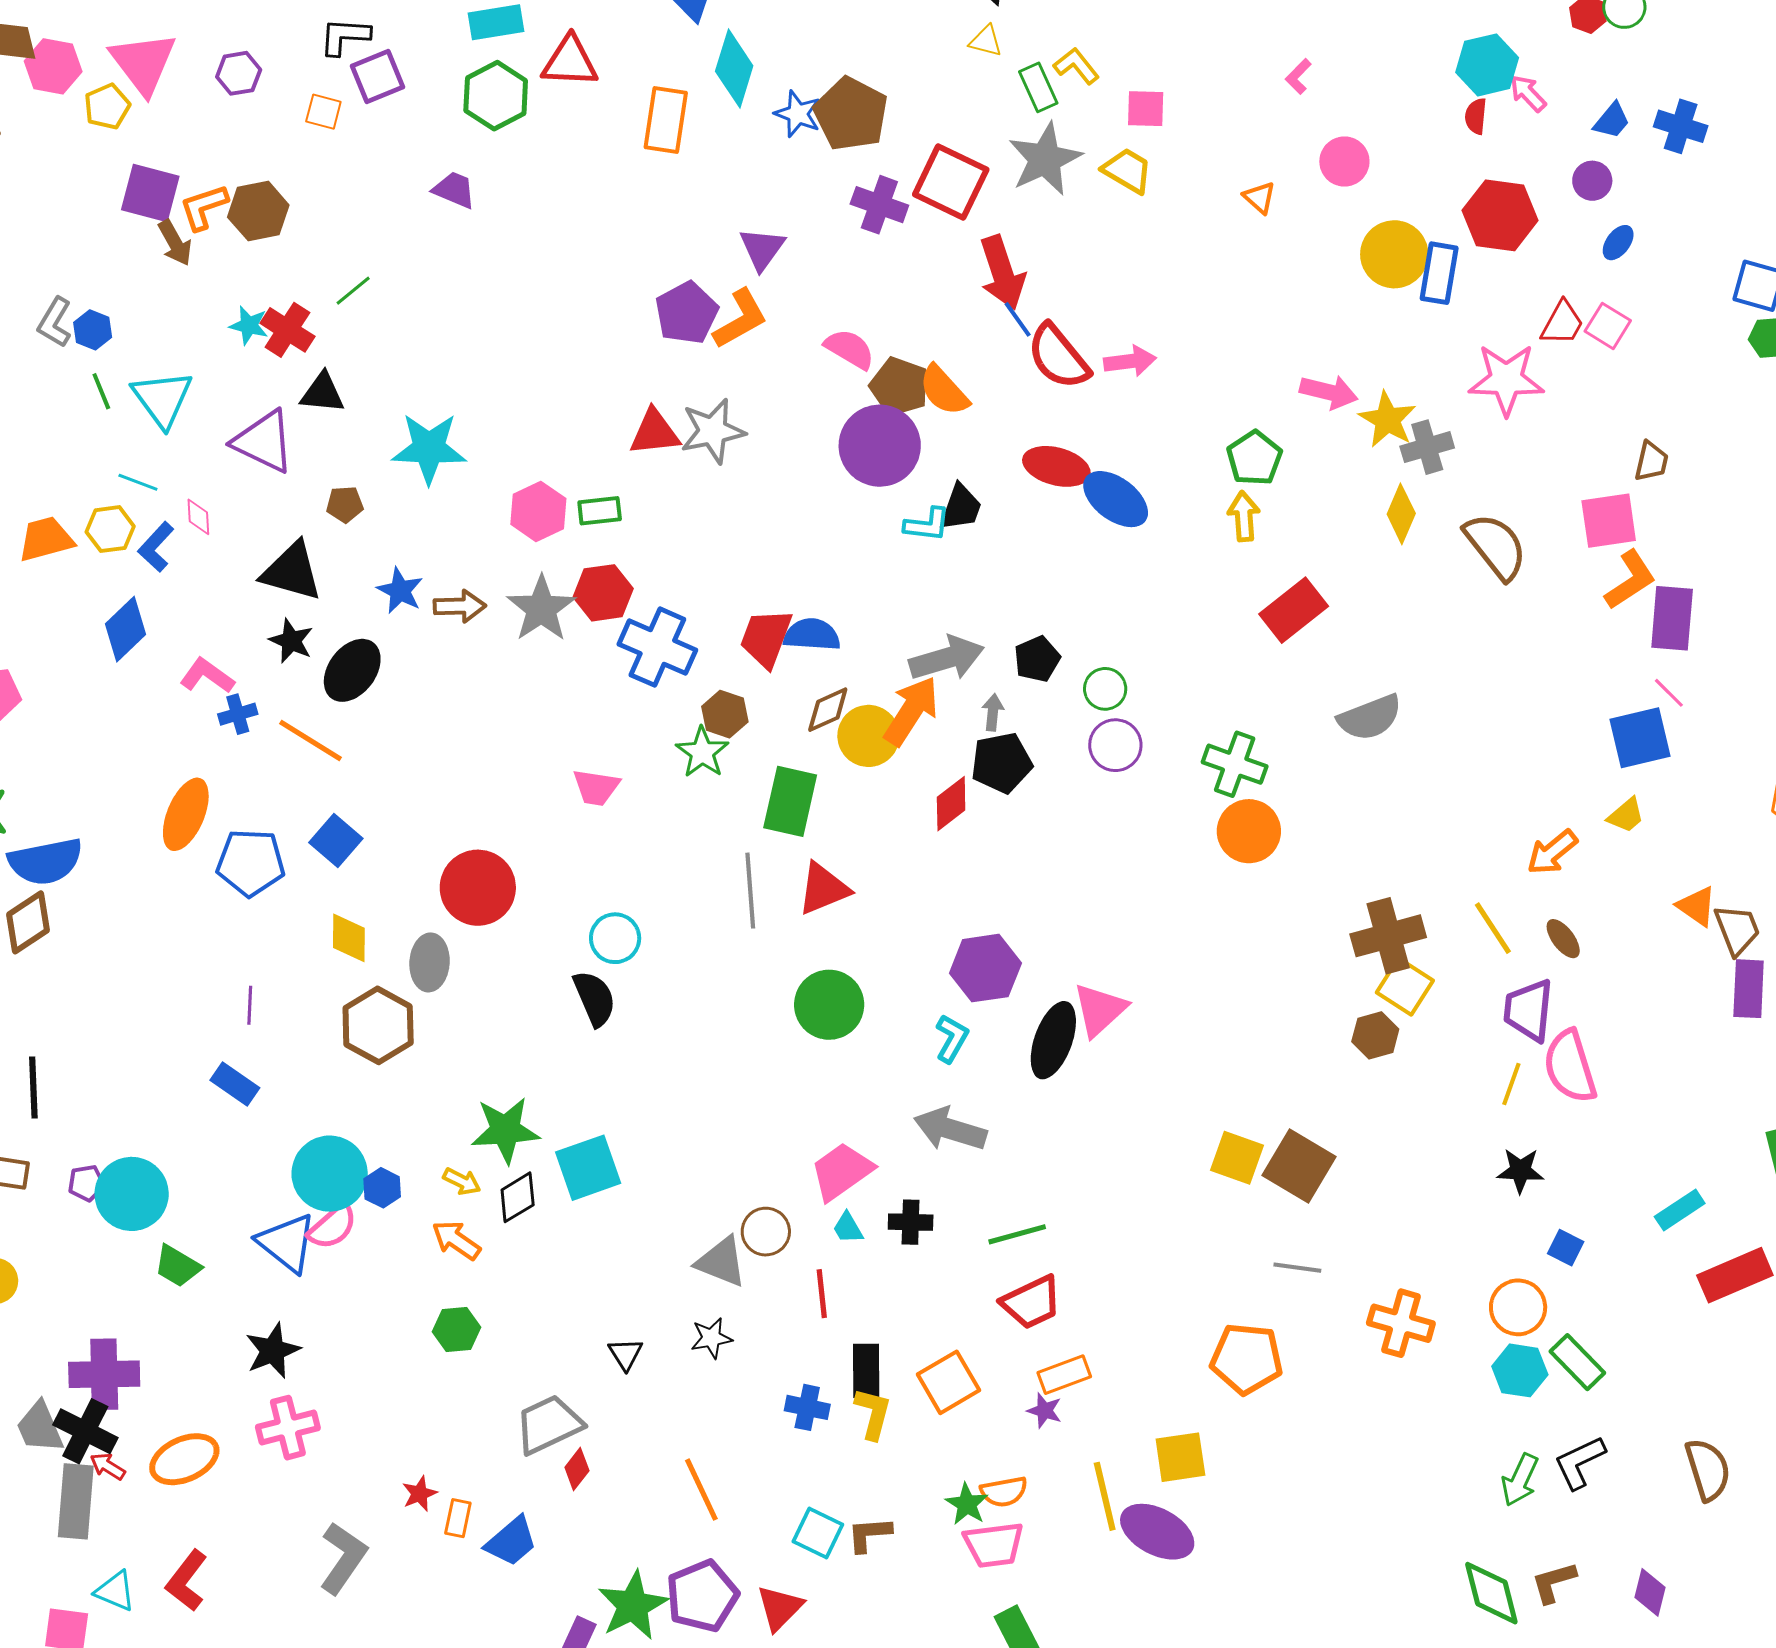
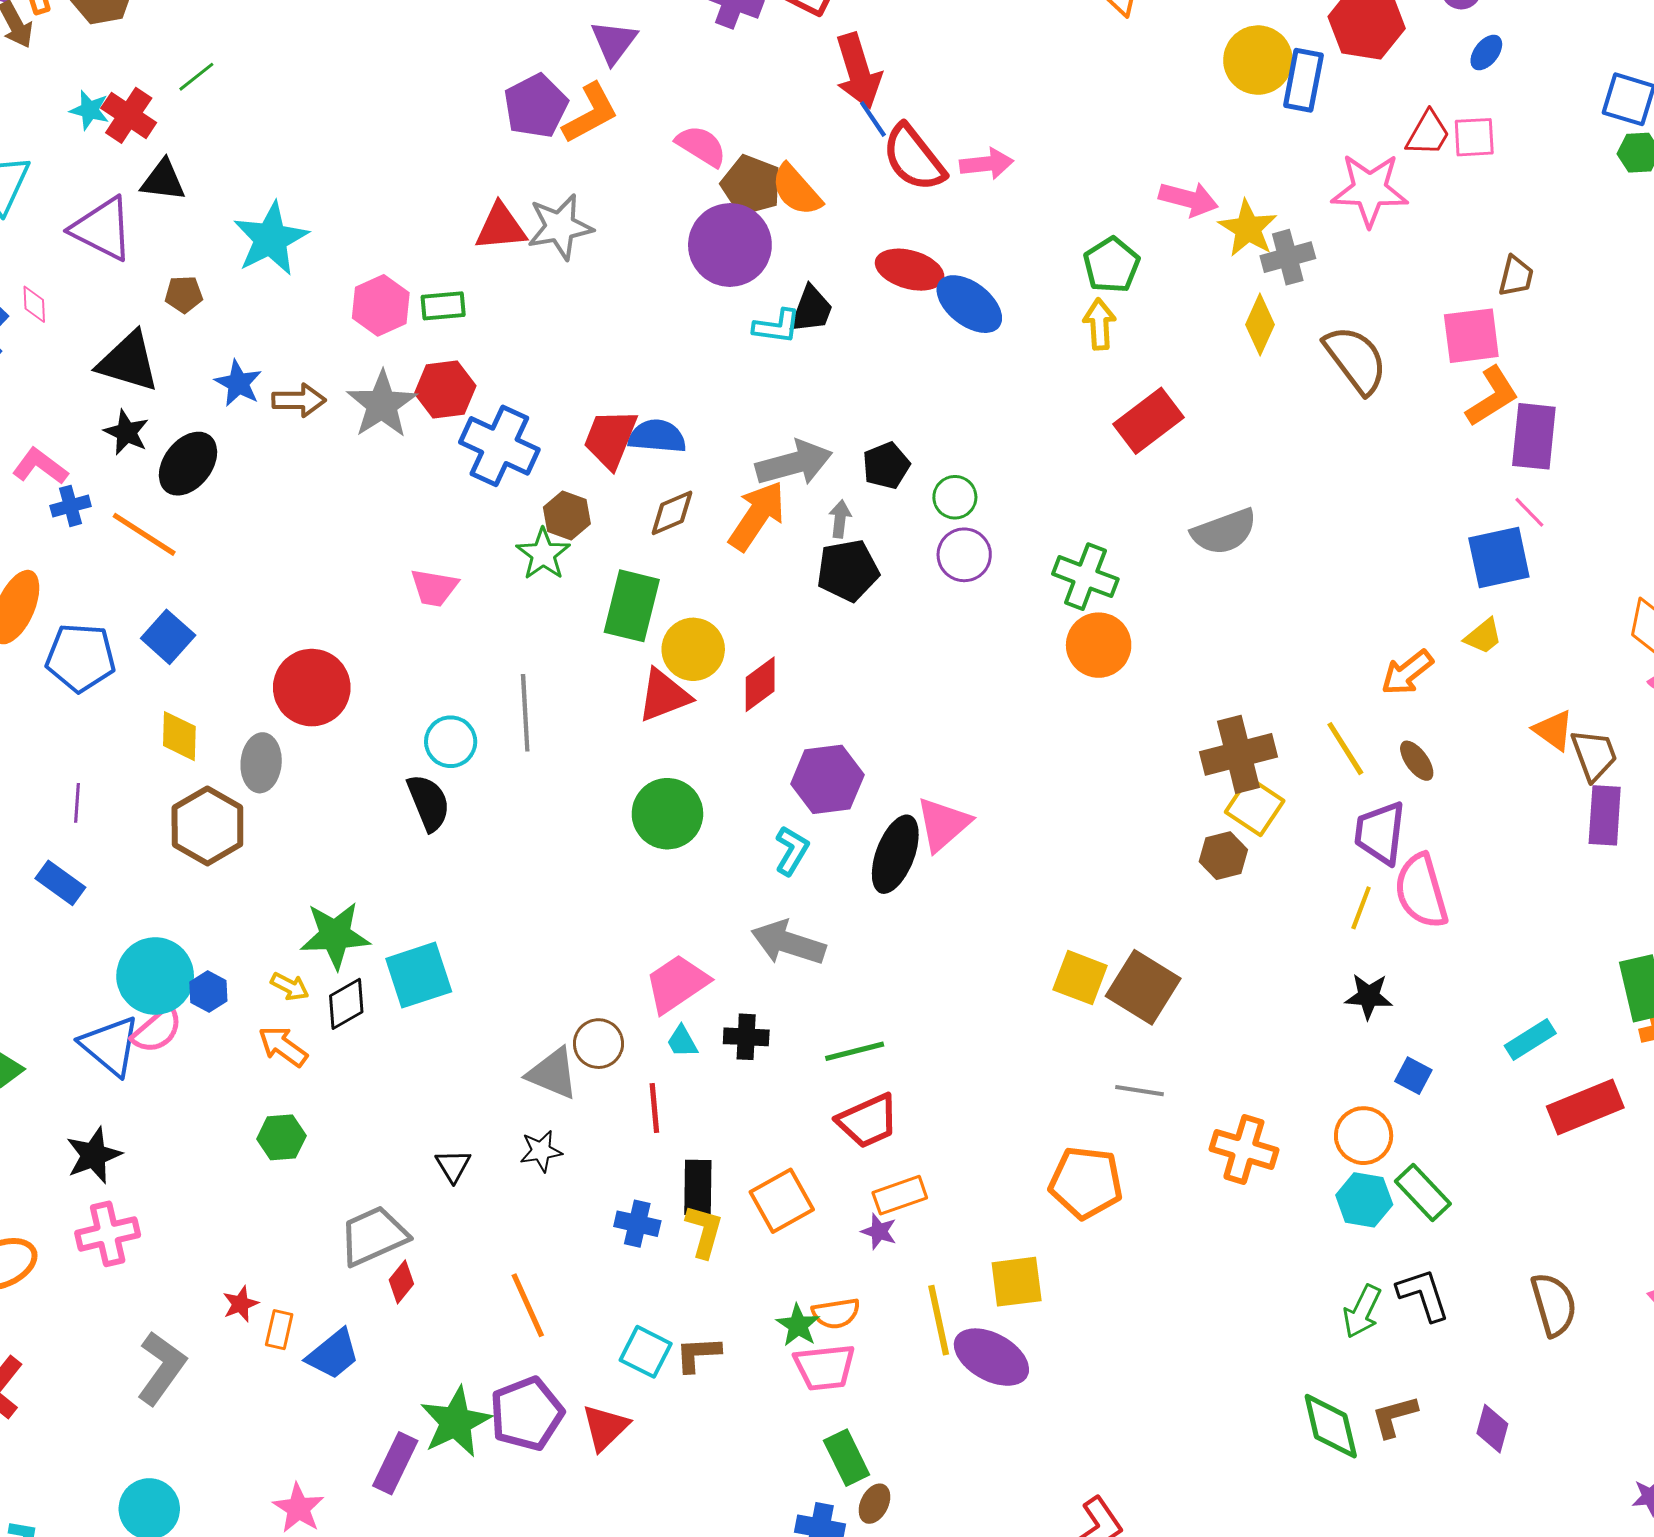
pink square: (1608, 326) -> (1474, 137), turned -36
cyan star: (429, 448) -> (271, 239), turned -30
yellow circle: (868, 736) -> (693, 649), moved
red diamond: (951, 804) -> (760, 684), moved
gray line: (750, 891) -> (525, 713), moved
black L-shape: (1580, 1462) -> (1423, 1295), turned 96

